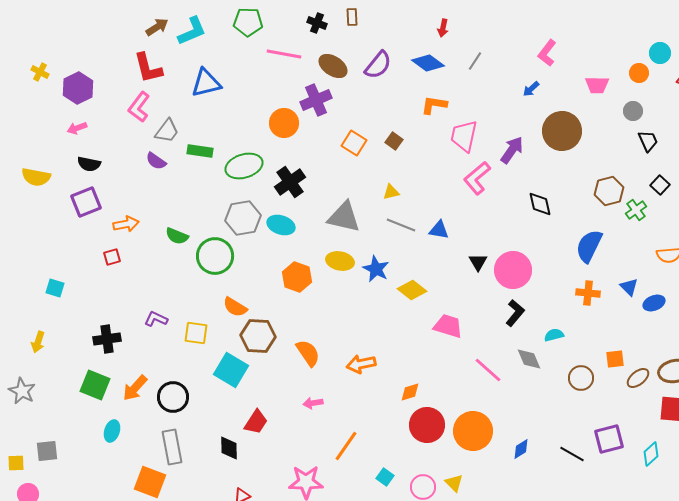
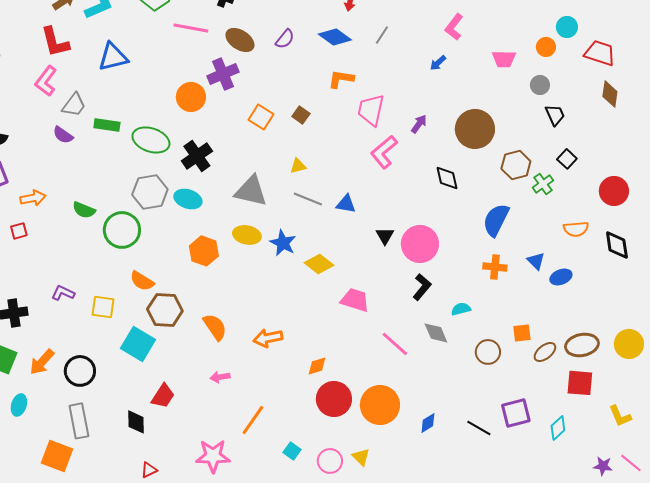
purple semicircle: (378, 65) -> (285, 39), size x0.7
brown circle: (562, 131) -> (475, 129), moved
purple arrow: (512, 150) -> (419, 124), size x0.7
green ellipse: (244, 166) -> (151, 140), turned 36

